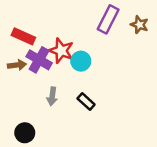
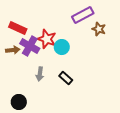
purple rectangle: (108, 19) -> (83, 15), turned 35
brown star: (139, 25) -> (99, 29), moved

